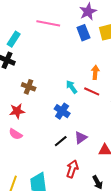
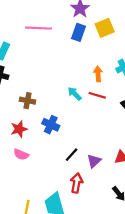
blue rectangle: (83, 33) -> (78, 32), turned 49
blue cross: (62, 111) -> (51, 125), moved
purple triangle: (81, 138) -> (94, 161), moved
red arrow: (72, 169) -> (76, 183), moved

